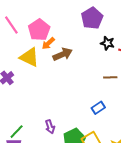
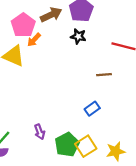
black star: (107, 43) -> (78, 36), moved
brown arrow: (63, 54) -> (51, 15), moved

